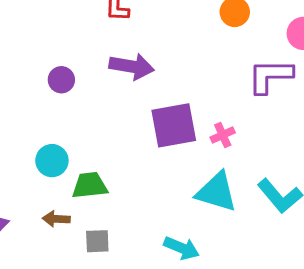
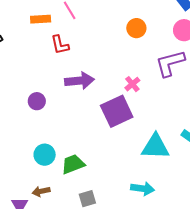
pink cross: (223, 135) -> (132, 84), moved
brown arrow: (56, 219) -> (41, 191), moved

